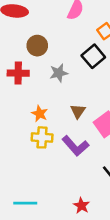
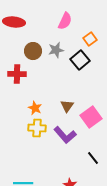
gray star: (59, 73) -> (56, 50), moved

